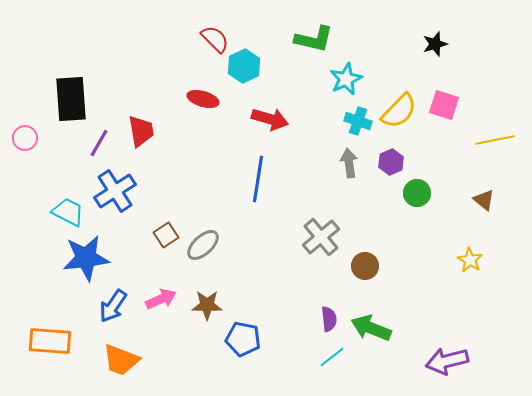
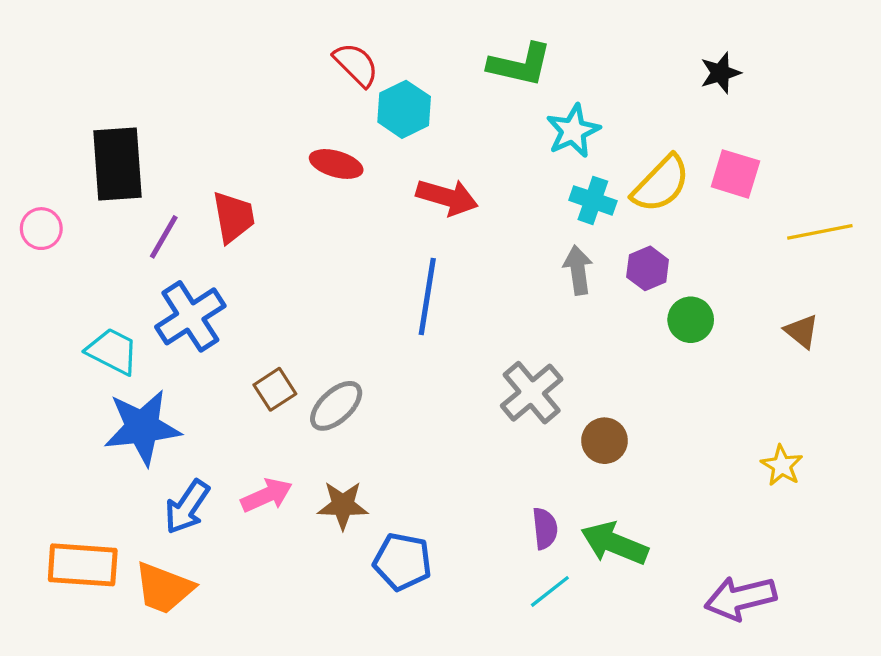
yellow star: (470, 260) -> (782, 466), moved
orange trapezoid: (121, 360) -> (164, 588), moved

